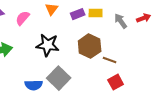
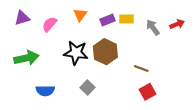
brown hexagon: (90, 46) -> (105, 52), moved
gray square: (59, 78) -> (87, 87), size x0.6
blue semicircle: (34, 85) -> (45, 91), moved

